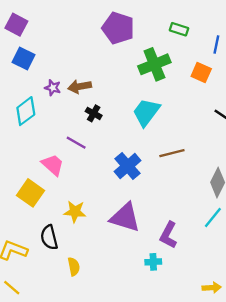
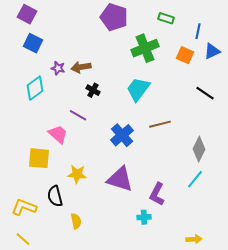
yellow square: (30, 193) -> (39, 158), turned -30

